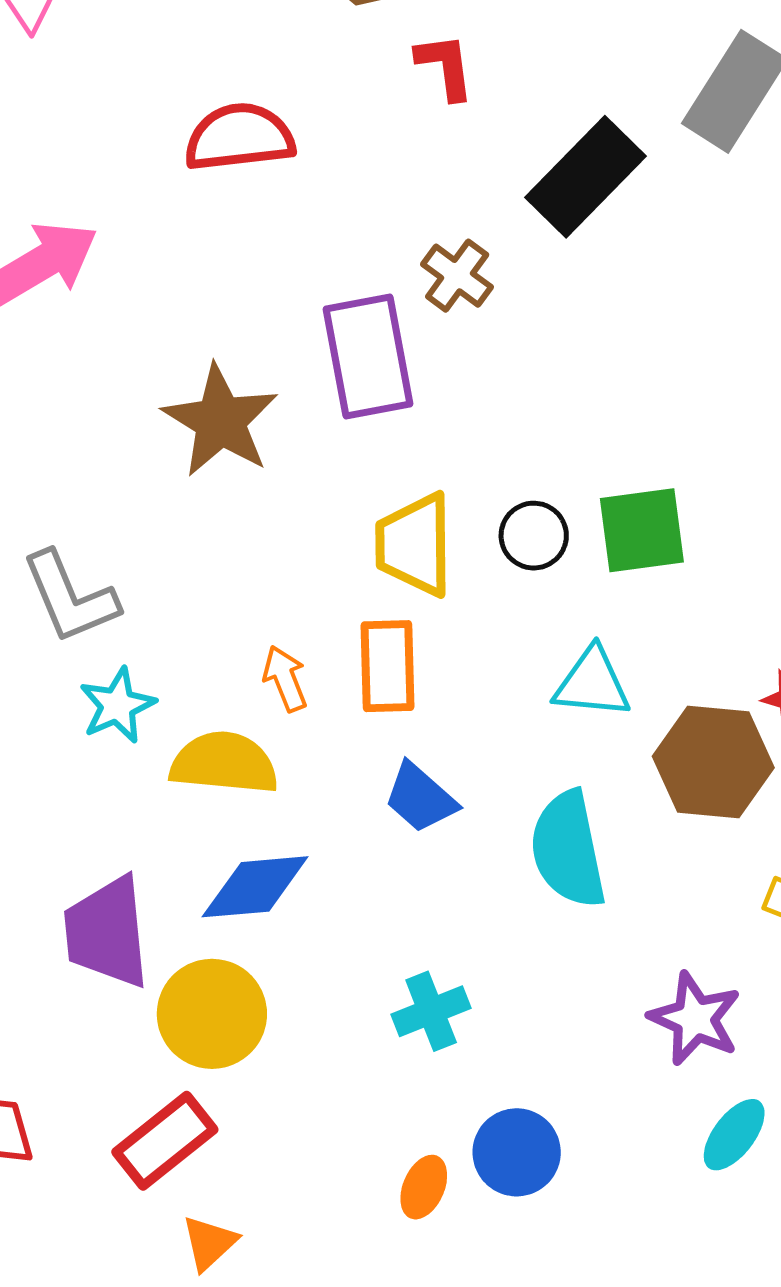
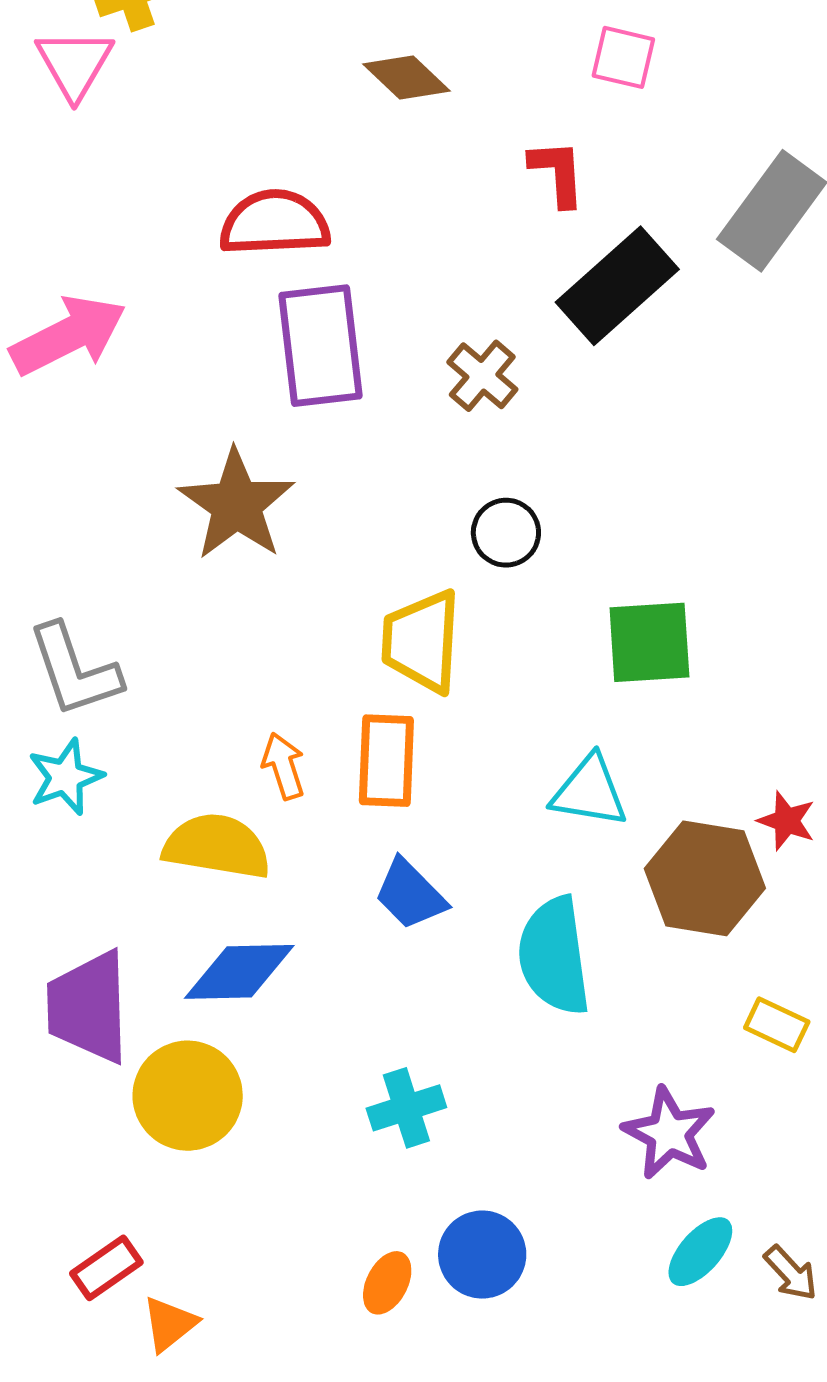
red L-shape: (445, 66) -> (557, 173), moved
purple rectangle: (368, 356) -> (320, 346), moved
black circle: (534, 536) -> (506, 533), moved
cyan star: (117, 705) -> (66, 777), moved
red rectangle: (165, 1141) -> (106, 1268), moved, size x0.7

